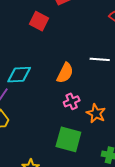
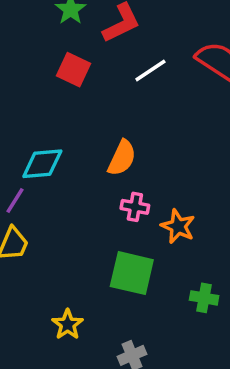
white line: (100, 59) -> (150, 71), moved, turned -36
pink cross: (72, 101) -> (135, 207), turned 35

